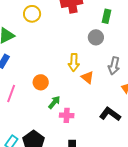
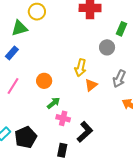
yellow circle: (32, 14) -> (37, 12), moved
orange triangle: (88, 77) -> (91, 85), turned 32
black L-shape: (110, 114) -> (85, 132), moved, turned 90

